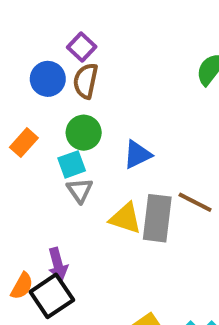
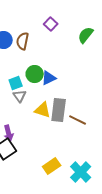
purple square: (82, 47) -> (51, 24), moved
green circle: (84, 133) -> (35, 74), moved
brown line: (195, 202) -> (78, 120), moved

